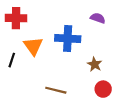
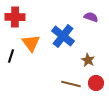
blue cross: (68, 39) -> (63, 36), turned 35
brown line: (56, 90) -> (71, 84), moved

